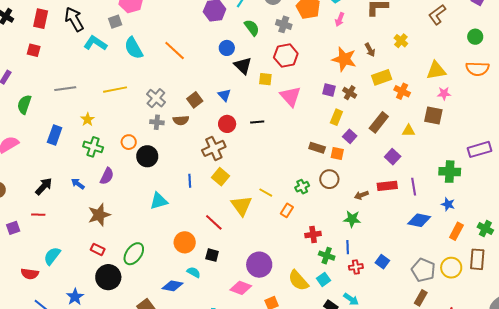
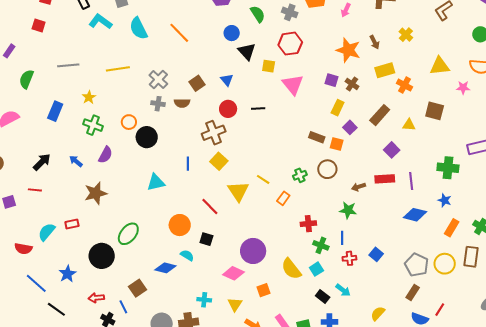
pink star: (444, 93) -> (463, 88), moved
red rectangle: (98, 249) -> (72, 224), moved, turned -40

